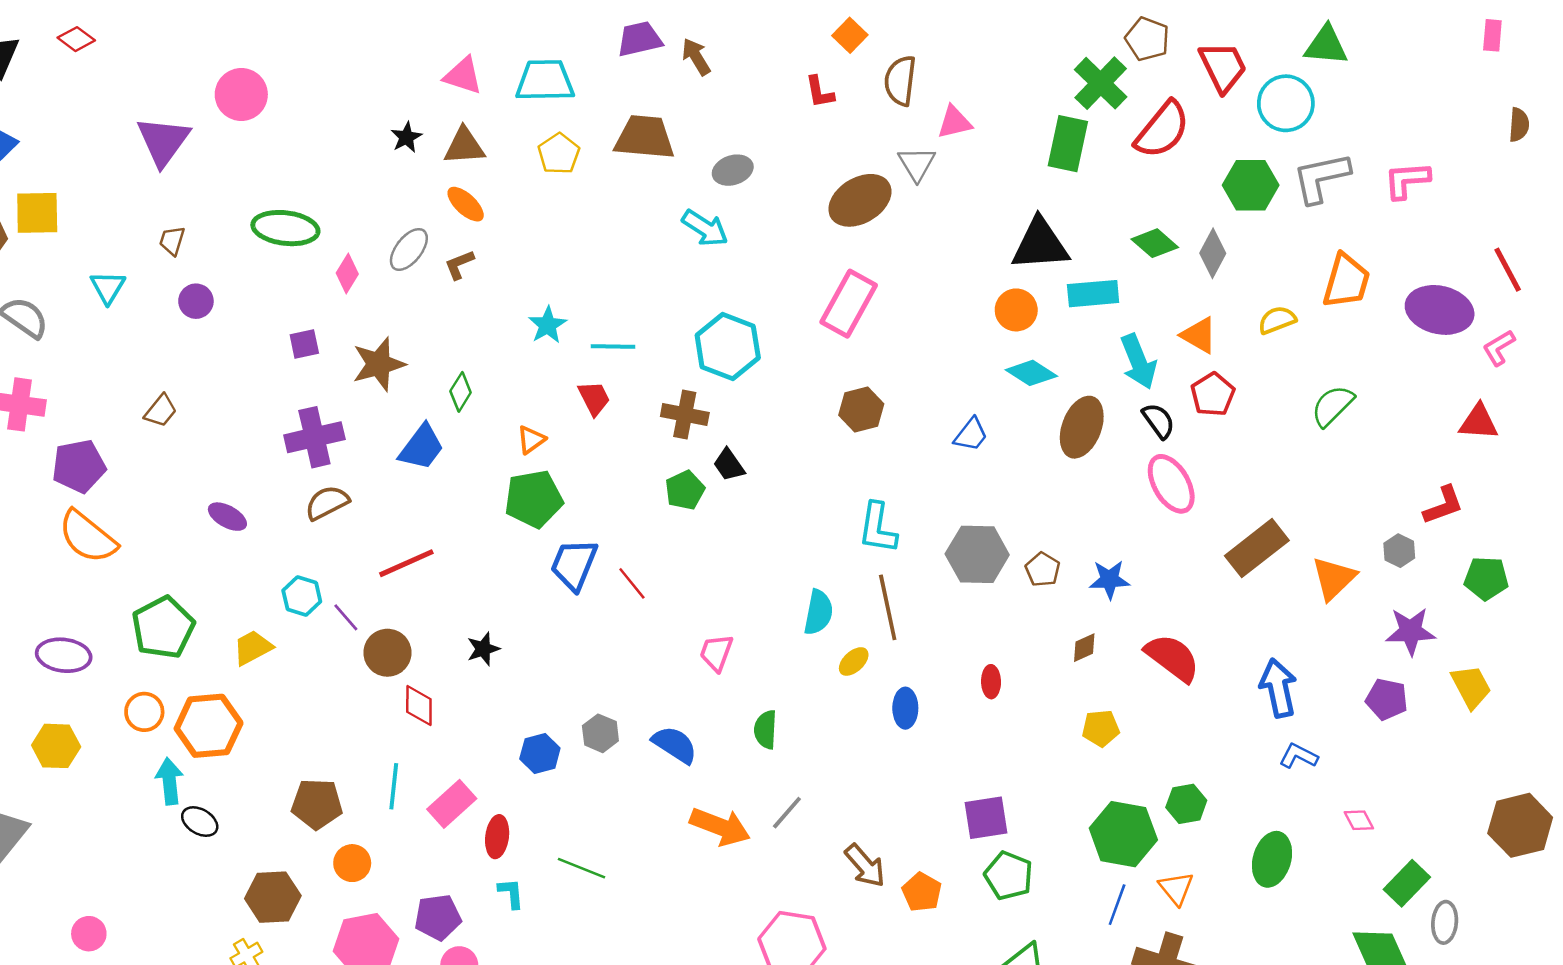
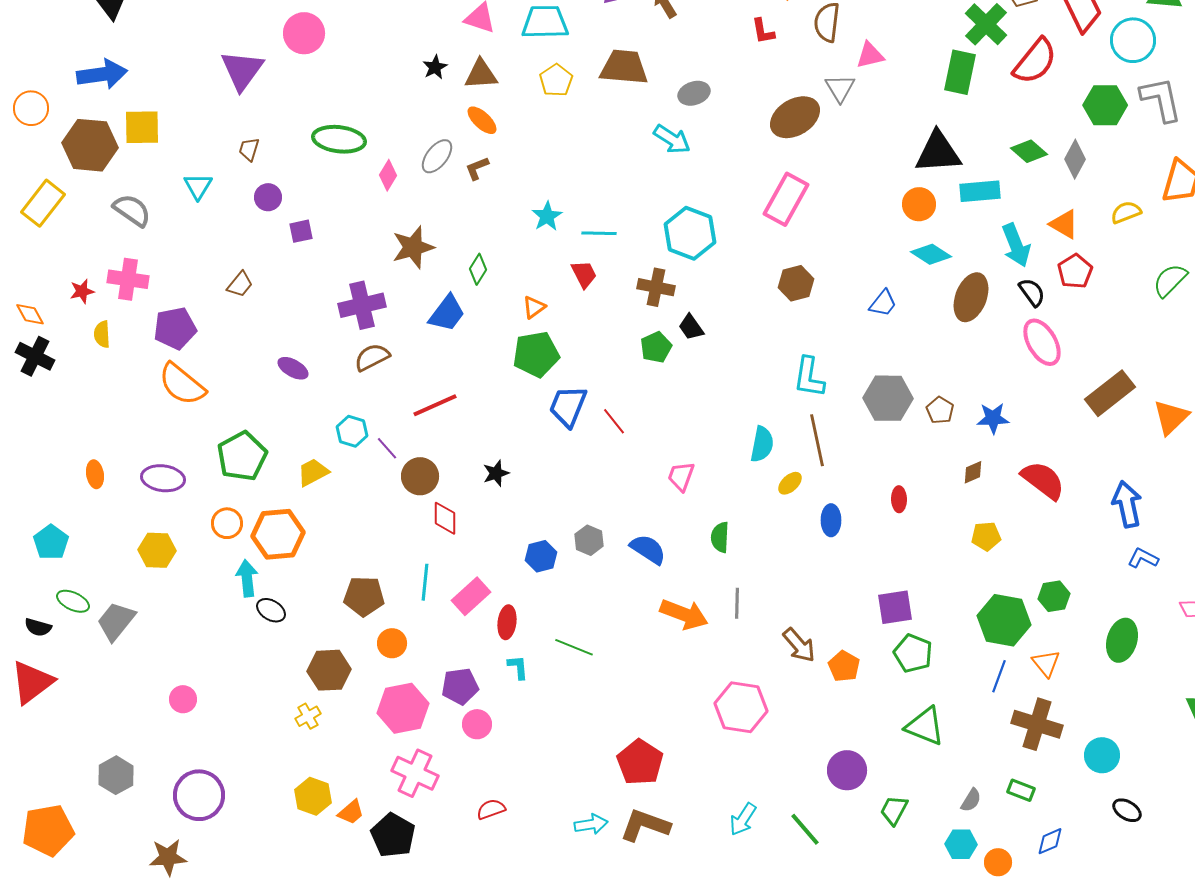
gray L-shape: (1321, 178) -> (1161, 99), turned 90
purple square: (304, 344) -> (301, 231), moved
gray line: (787, 813) -> (737, 603), turned -40

